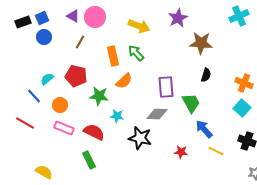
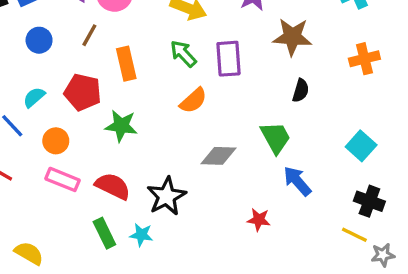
blue circle: (44, 37) -> (39, 40), moved
orange rectangle: (113, 56) -> (126, 64), moved
orange semicircle: (124, 81) -> (193, 101), moved
orange cross: (244, 83) -> (364, 59), moved, turned -36
purple rectangle: (166, 87) -> (229, 59), moved
cyan star: (117, 116) -> (141, 235), moved
black star: (140, 138) -> (166, 196), moved, turned 30
yellow line: (216, 151) -> (354, 235), moved

